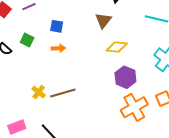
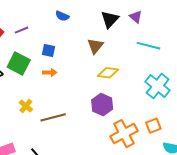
green square: (27, 40) -> (19, 63), size x1.6
purple hexagon: (125, 77) -> (102, 105), moved
yellow cross: (39, 92) -> (26, 106), moved

